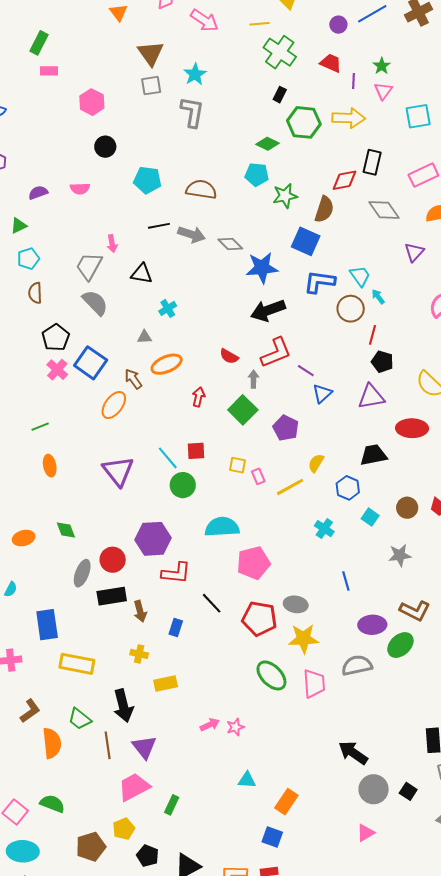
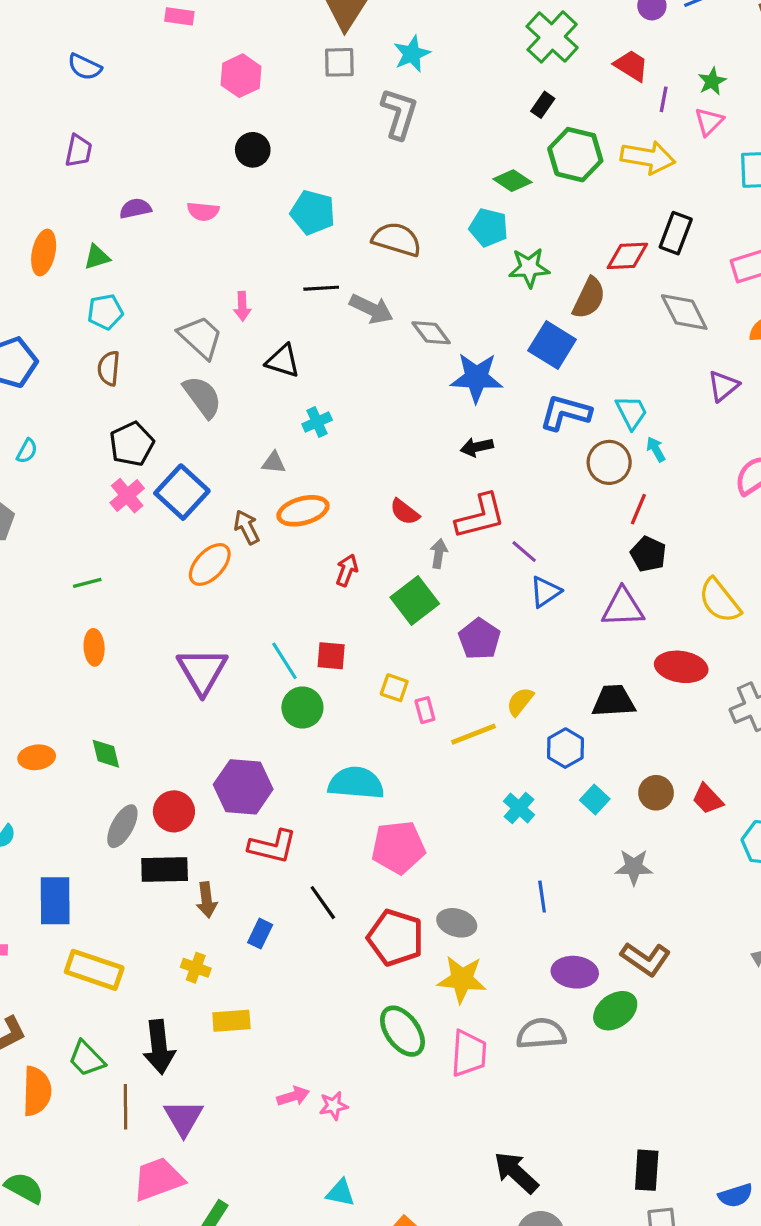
gray trapezoid: (89, 266) -> (200, 337), turned 96
black arrow: (268, 310) -> (477, 447), size x0.6

